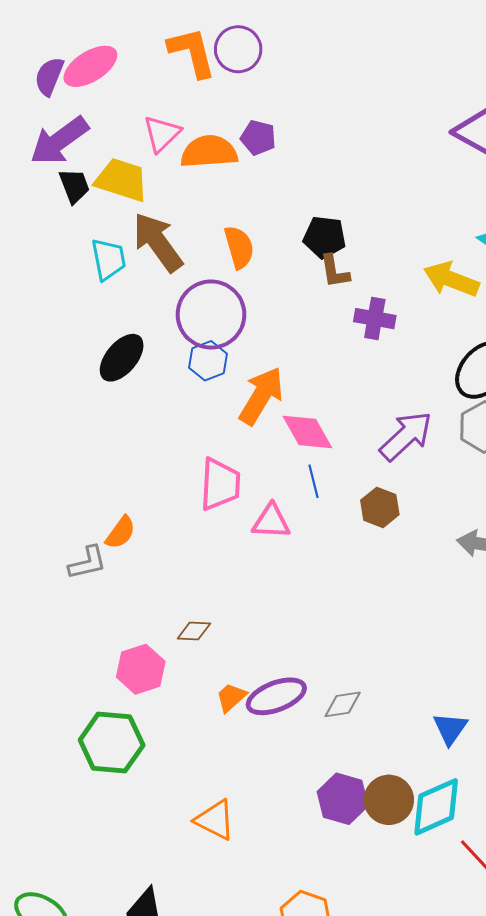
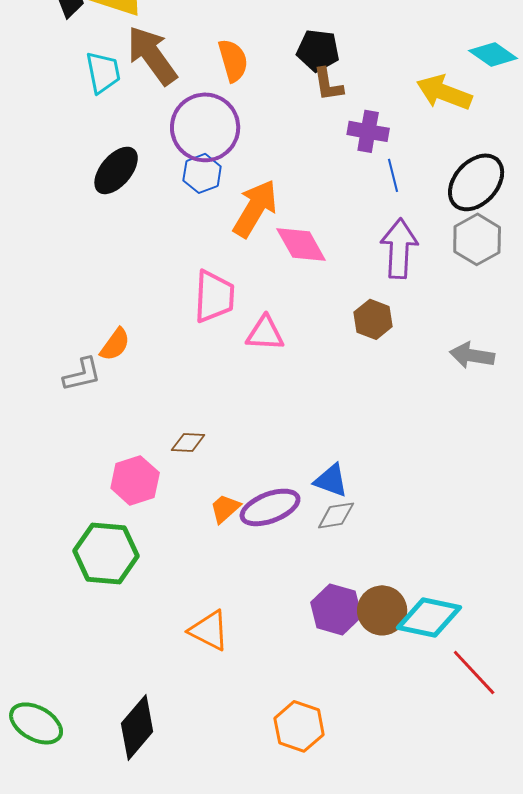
purple arrow: (406, 436) -> (399, 248), turned -44
blue line: (313, 481) -> (393, 175), moved
blue triangle: (450, 728) -> (331, 480), moved, turned -45
cyan diamond: (436, 807) -> (429, 617), turned 36

